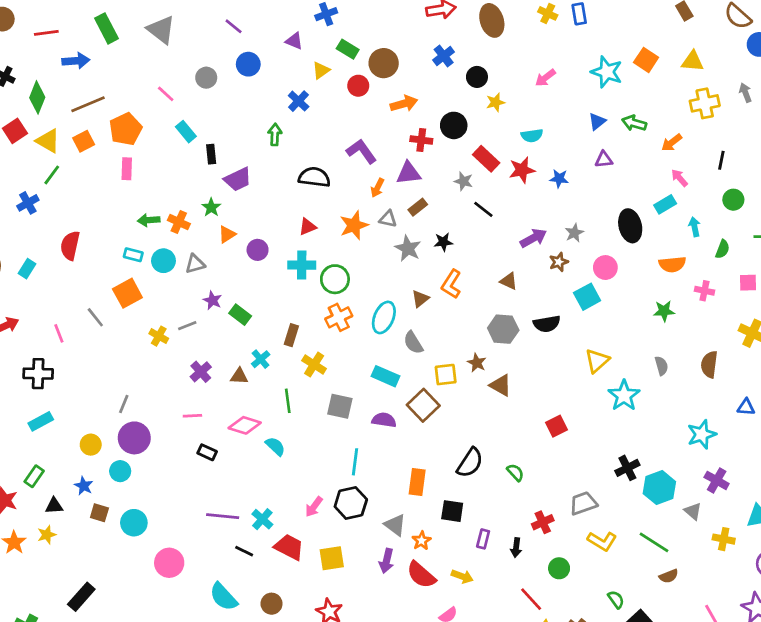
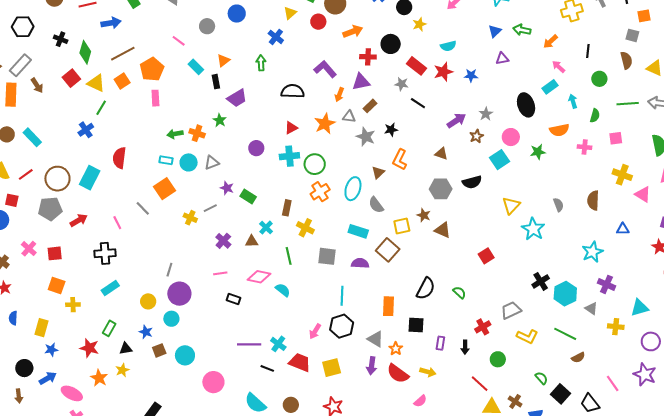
orange triangle: (227, 234) -> (223, 60), moved
cyan rectangle: (27, 269) -> (90, 178), size x1.6
green star: (664, 311) -> (538, 152), moved
brown square: (99, 513) -> (159, 350), turned -32

